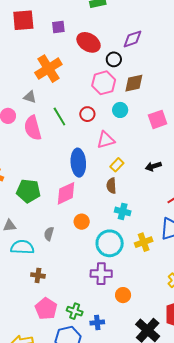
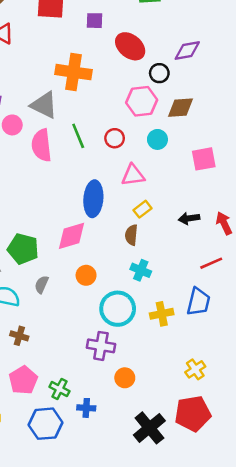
orange cross: (48, 69) -> (74, 72), turned 32
gray triangle: (30, 97) -> (44, 105), size x1.6
green pentagon: (28, 191) -> (23, 249), moved

